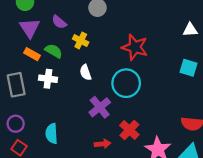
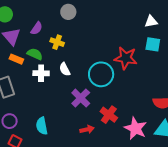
purple semicircle: (59, 22) -> (37, 28), turned -88
red star: (135, 47) -> (126, 58), moved
cyan square: (188, 68) -> (153, 44), moved
white cross: (48, 79) -> (41, 73), moved

